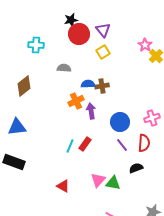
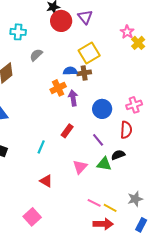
yellow square: (103, 52) -> (89, 53), moved, size x1.5
gray semicircle: (64, 68) -> (36, 55), moved, turned -48
purple line: (122, 145) -> (98, 140), moved
cyan line: (70, 146) -> (41, 147), moved
green triangle: (113, 183) -> (104, 164), moved
red triangle: (63, 186) -> (46, 181), moved

